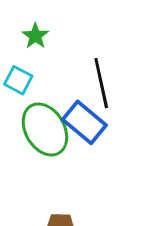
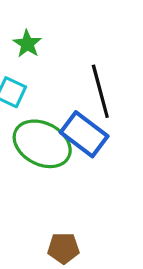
green ellipse: (45, 129) -> (42, 144), turned -30

